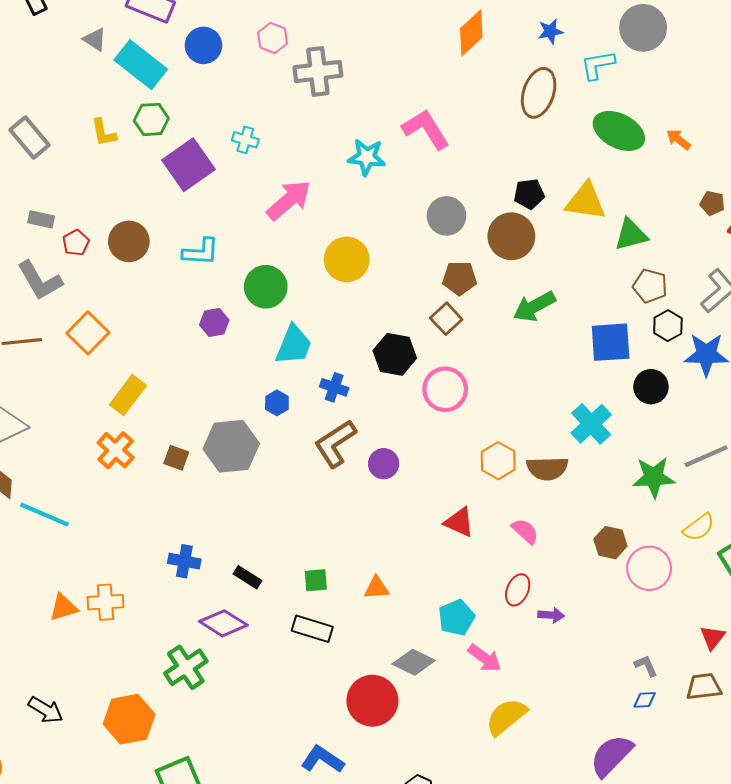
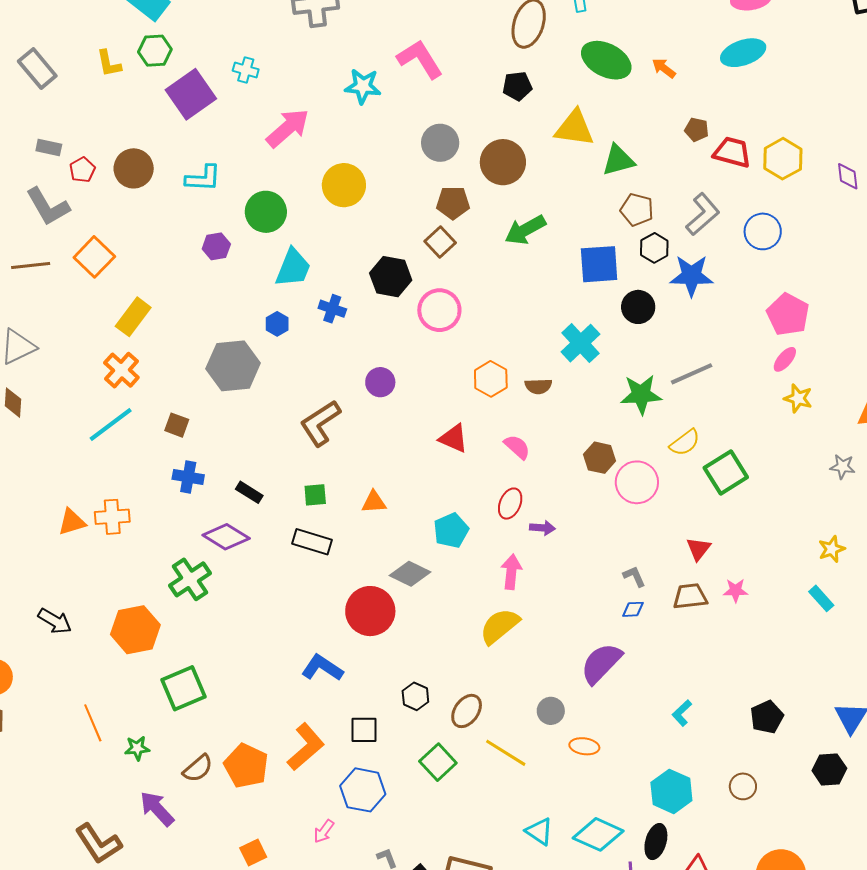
black pentagon: (529, 194) -> (517, 86), moved
brown L-shape: (335, 443) -> (320, 423), moved
brown square: (176, 458) -> (177, 425), moved
brown semicircle: (547, 468) -> (538, 386), size x0.7
cyan line: (44, 515) -> (111, 424), moved, turned -60
pink arrow: (485, 658) -> (511, 572), moved, turned -120

